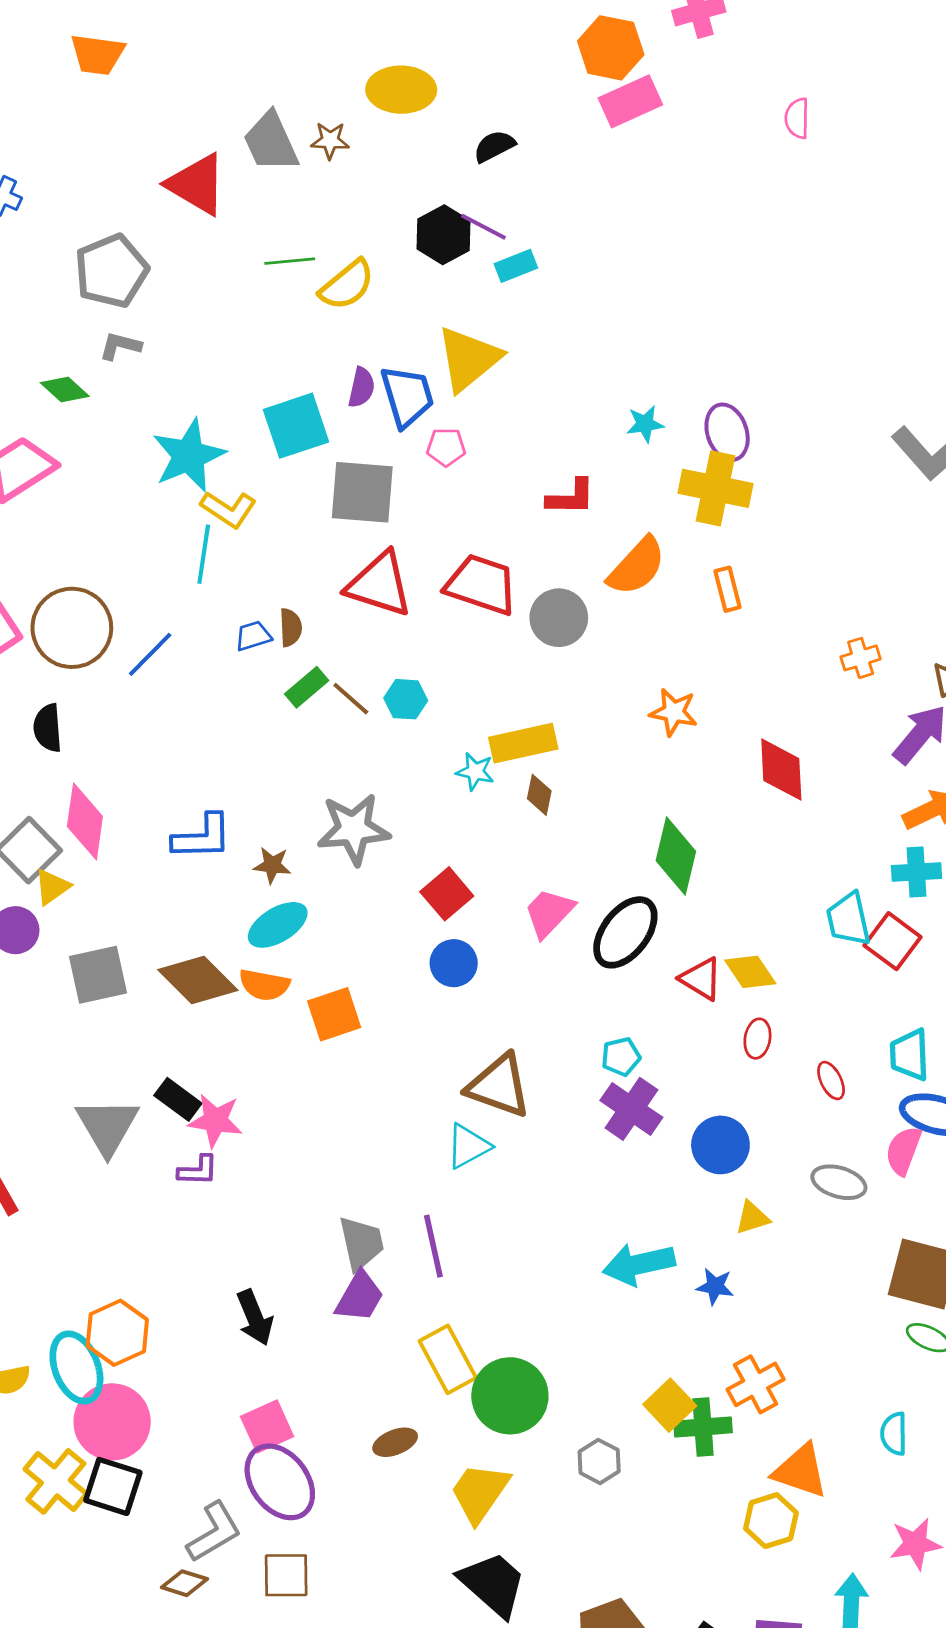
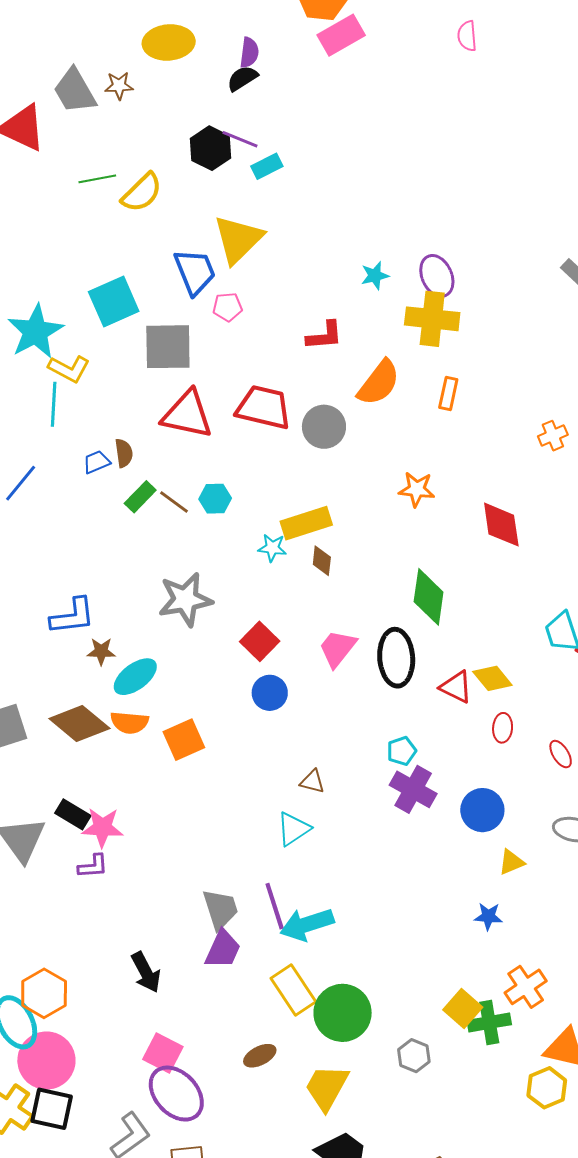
purple semicircle: (361, 387) -> (249, 53), moved
orange rectangle: (728, 589) -> (448, 393), turned 32
brown star: (272, 865) -> (101, 651), moved
black ellipse: (625, 932) -> (396, 658), turned -36
brown triangle: (499, 1086) -> (312, 782), size x0.5
cyan arrow: (639, 1264) -> (307, 924), moved
pink square: (267, 1427) -> (163, 1053), turned -33

